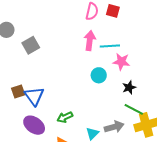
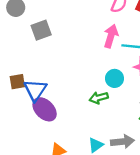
green arrow: (65, 117) -> (99, 98), moved
purple ellipse: (34, 125) -> (45, 109), moved

